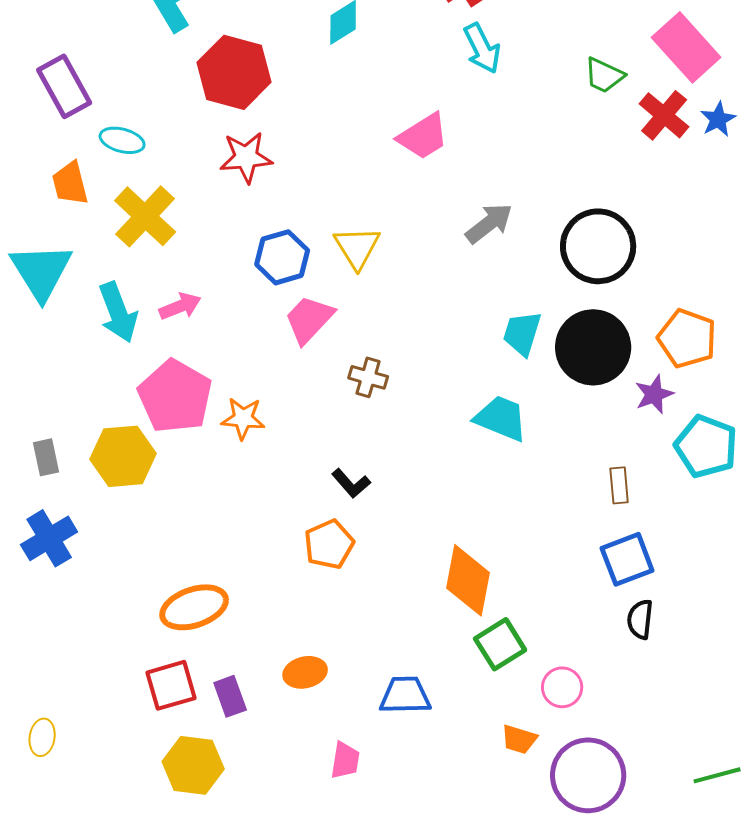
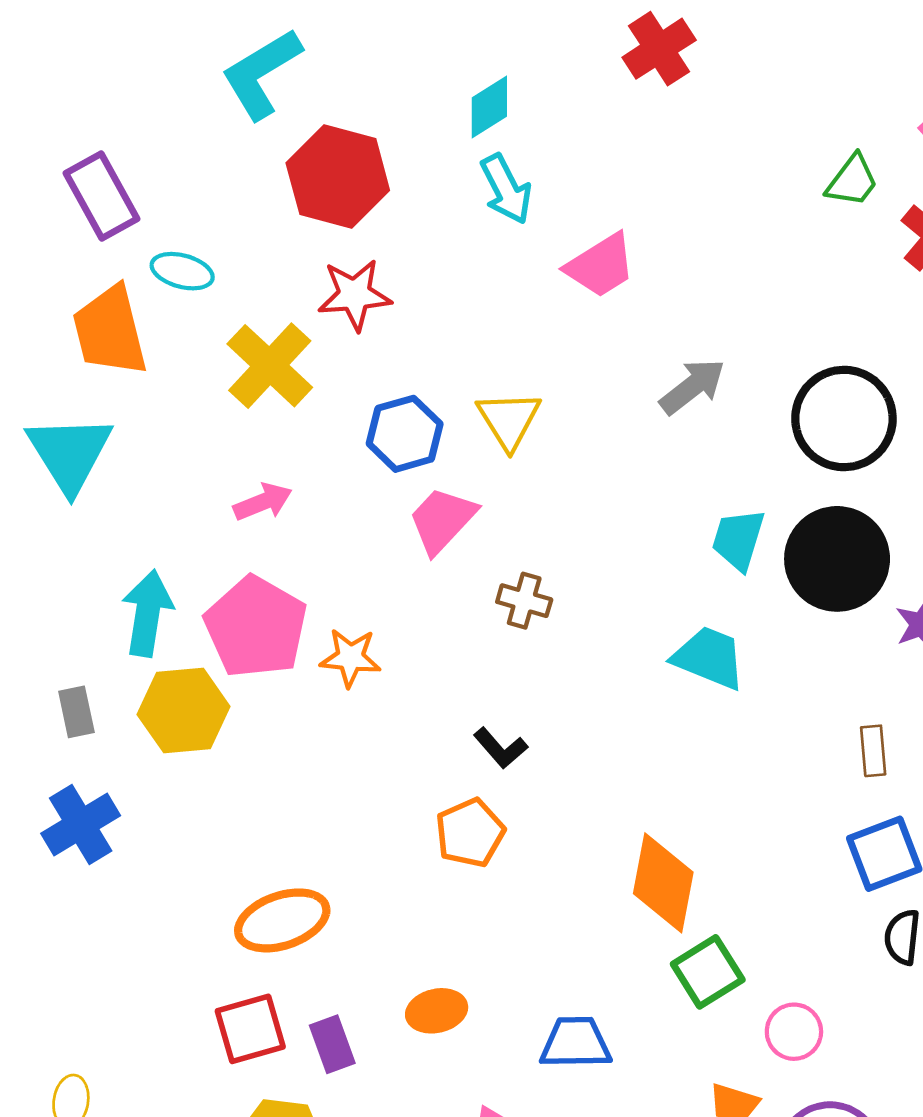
cyan arrow: (482, 48) -> (506, 189), moved
green trapezoid: (604, 75) -> (852, 181), turned -78
orange trapezoid: (70, 183) -> (110, 331), size x1.5
yellow cross: (145, 216) -> (270, 366), moved
cyan arrow: (118, 312) -> (147, 613), moved, turned -150

